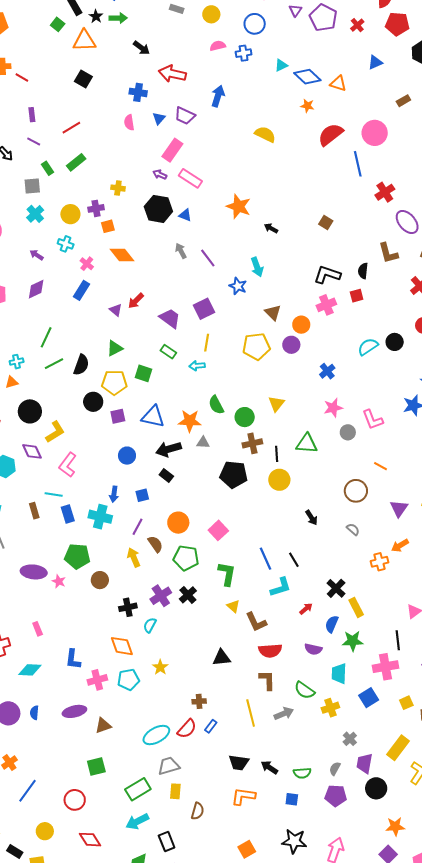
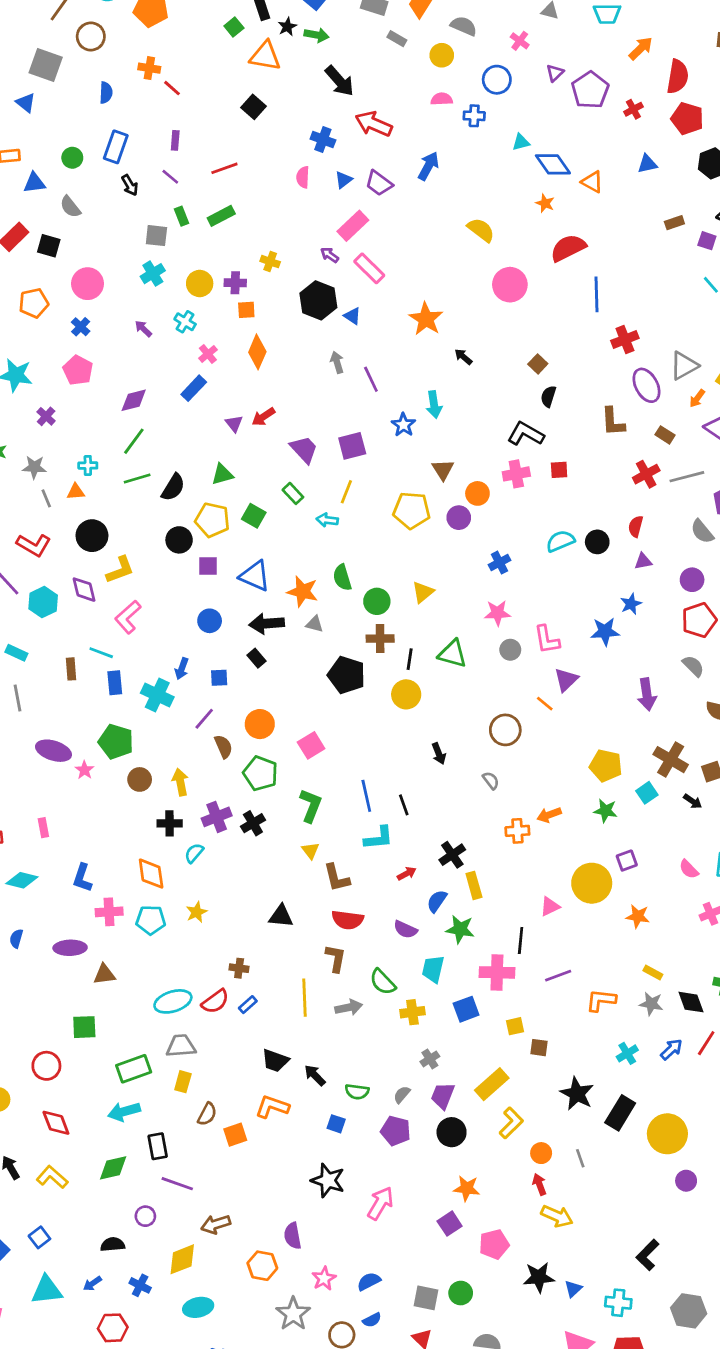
black arrow: (141, 48) -> (339, 81), size x1.4
pink circle: (375, 133) -> (510, 285), moved
orange diamond: (122, 255) -> (257, 352), turned 50
black semicircle: (363, 271) -> (548, 396), moved
purple diamond: (36, 289) -> (134, 400), moved
purple triangle: (399, 508) -> (566, 680), moved
yellow arrow: (134, 557) -> (180, 782), moved
orange square: (247, 849) -> (235, 1135), moved

